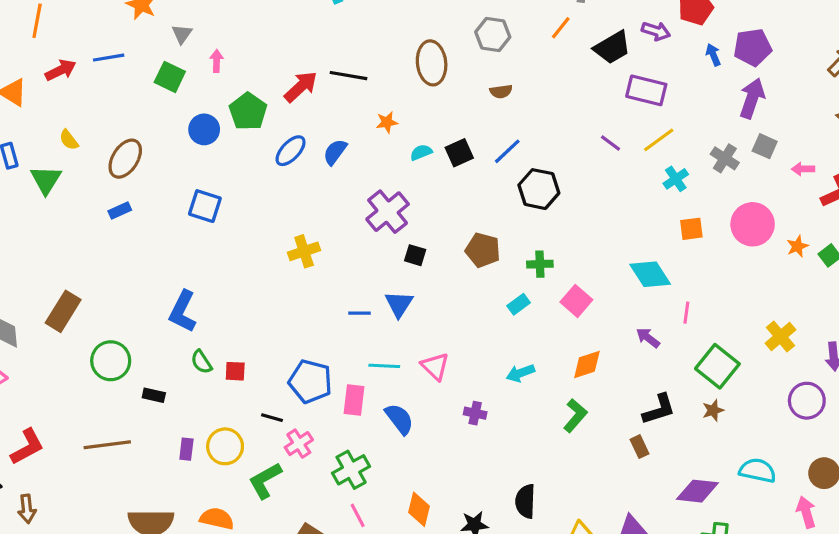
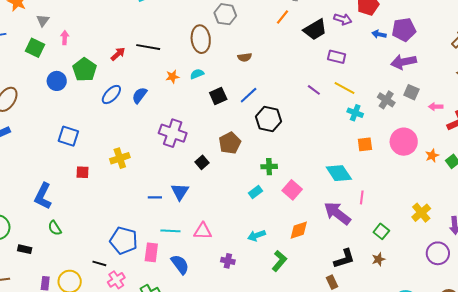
gray hexagon: (493, 35) -> (225, 14), moved
blue arrow: (713, 55) -> (379, 34), turned -56
red arrow: (301, 87) -> (118, 54), size x0.7
purple rectangle: (646, 90) -> (337, 57), size x0.7
purple arrow: (752, 98) -> (404, 62), turned -120
yellow line: (659, 140) -> (344, 88), turned 65
cyan semicircle: (421, 152) -> (197, 74), moved
cyan cross: (676, 179) -> (355, 113), turned -35
blue square: (205, 206) -> (68, 136), moved
purple cross: (388, 212) -> (173, 133), turned -32
brown pentagon: (483, 250) -> (230, 143), moved, turned 30
black square: (415, 255) -> (202, 162), moved, turned 32
purple arrow: (648, 338) -> (337, 213), size x1.8
pink triangle: (435, 366) -> (203, 231), turned -42
green square: (717, 366) -> (381, 231), size x0.6
red square: (235, 371) -> (83, 172), moved
green L-shape: (575, 416) -> (279, 261), moved

